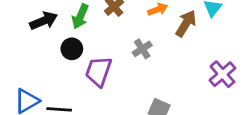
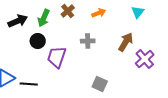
brown arrow: (186, 24) -> (126, 42), moved
gray cross: (142, 49) -> (88, 41), turned 32

